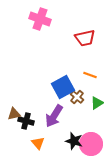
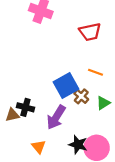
black cross: (26, 121) -> (25, 107), moved

